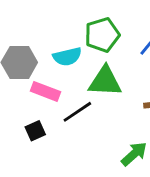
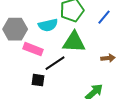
black square: (35, 131) -> (38, 80), moved, turned 32

